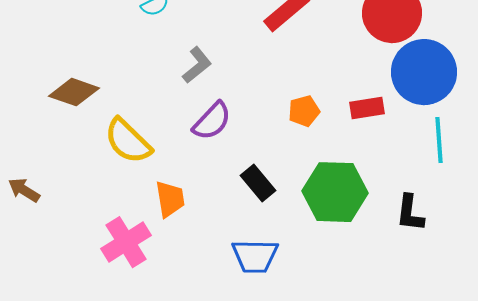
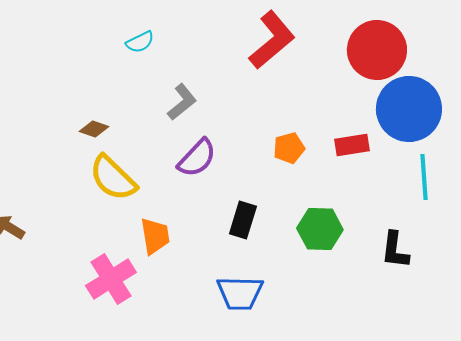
brown diamond: (74, 92) -> (94, 129), moved, size x0.6
black rectangle: (258, 183) -> (243, 220), turned 57
green hexagon: (335, 192) -> (320, 229), size x0.7

